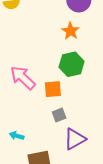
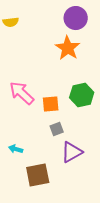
orange star: (71, 31) -> (68, 48), size x1.4
green hexagon: (72, 64) -> (82, 95), moved

